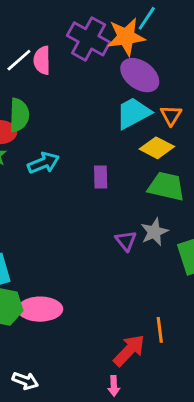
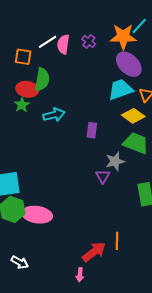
purple cross: (89, 39) -> (89, 42), moved, size x0.5
gray star: (154, 232) -> (115, 161), moved

